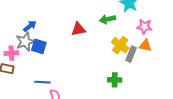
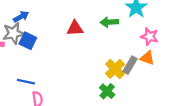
yellow cross: (120, 45) -> (115, 69), moved
green cross: (115, 80) -> (107, 91), turned 32

